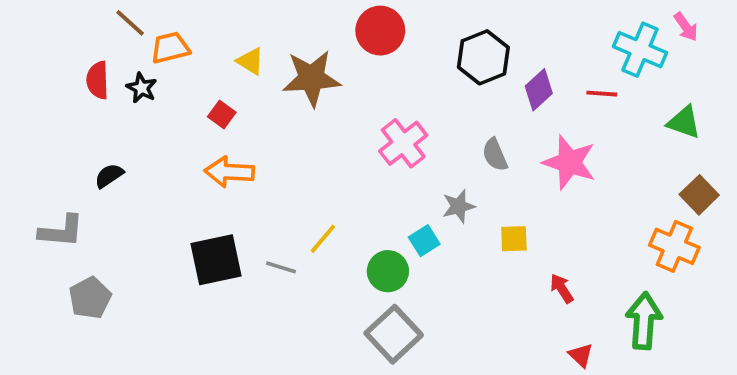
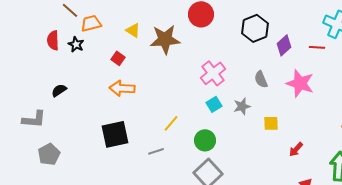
cyan square: (424, 241) -> (214, 104), moved
gray line: (281, 267) -> (156, 151), moved, turned -35
red arrow: (562, 288) -> (296, 149), turned -105

